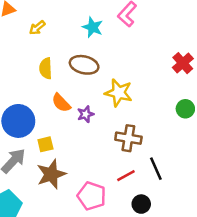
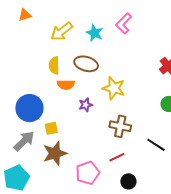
yellow arrow: (37, 28) -> (62, 31), moved, size x1.6
orange semicircle: (61, 103) -> (66, 85), moved, turned -48
black line: (156, 169) -> (156, 145), moved, turned -36
pink pentagon: (92, 196) -> (88, 173), turned 30

